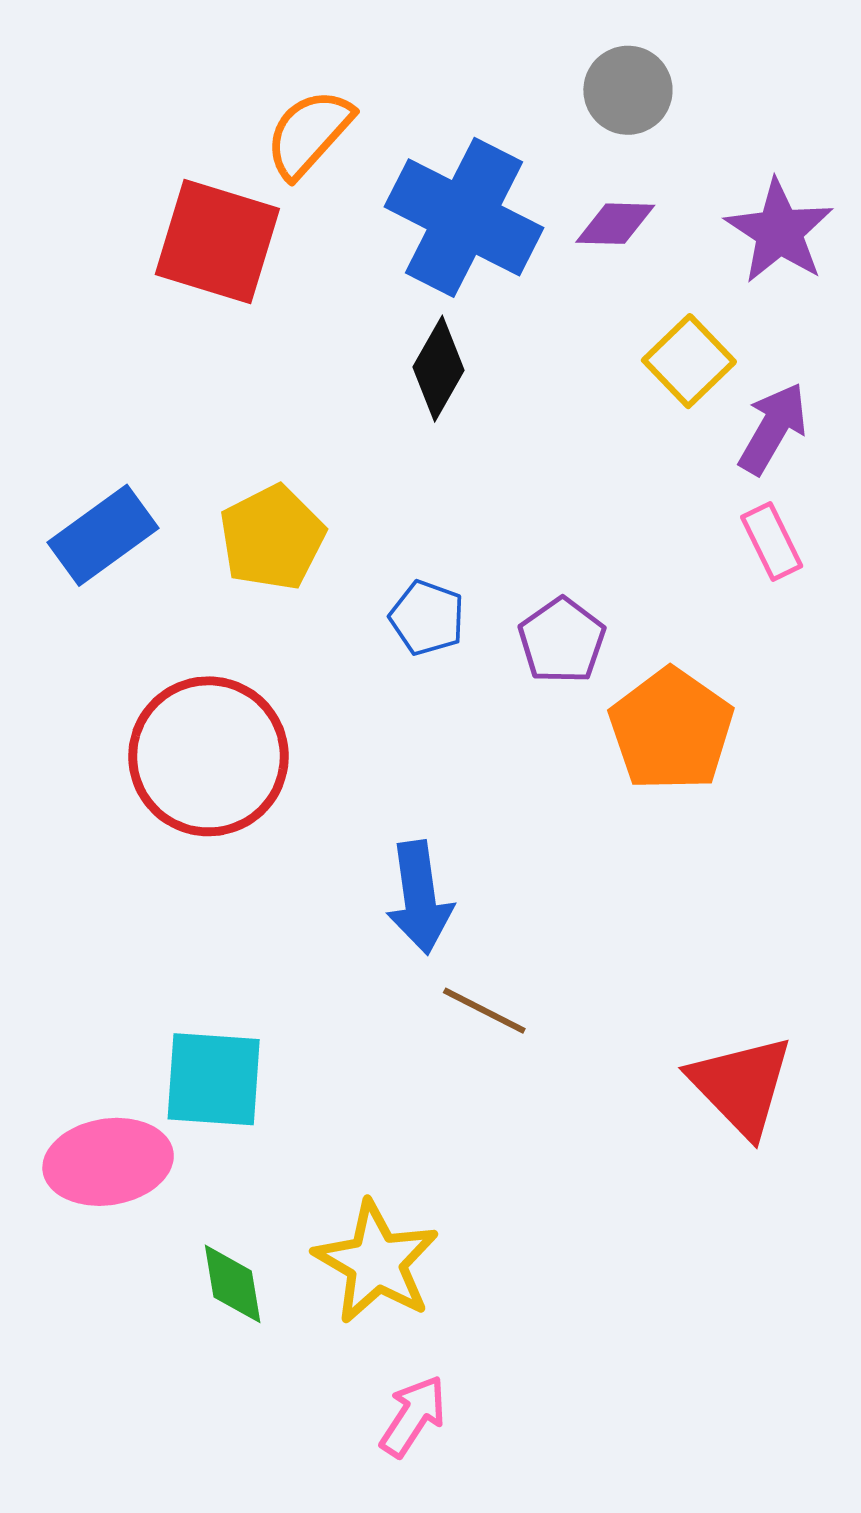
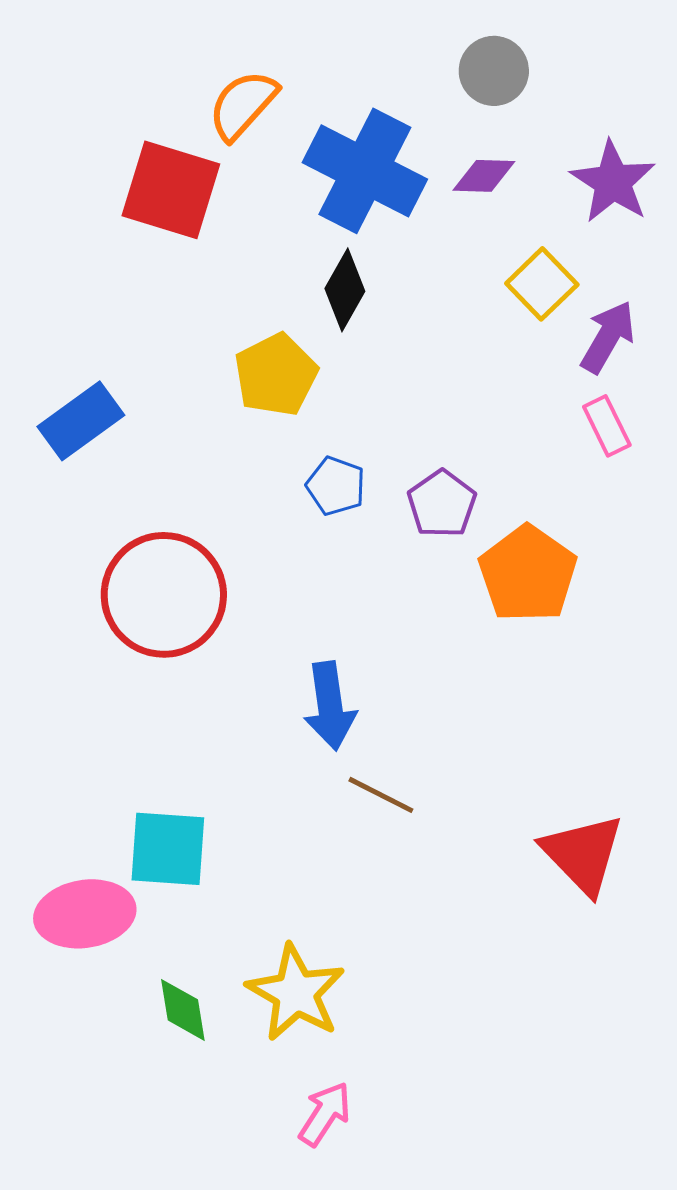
yellow pentagon: (272, 538) -> (276, 375), moved

